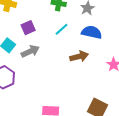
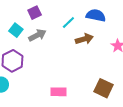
cyan line: (62, 29) -> (68, 23), moved

